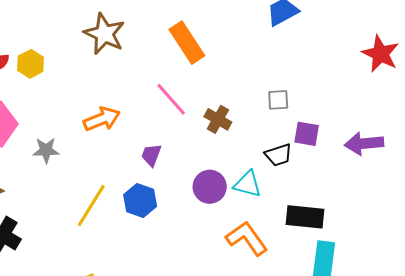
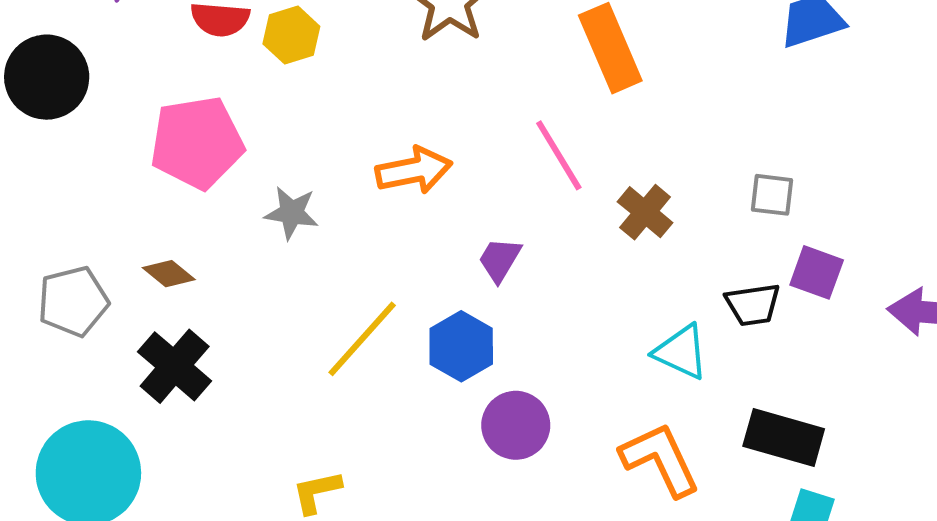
purple circle: (210, 187) -> (516, 425), moved

